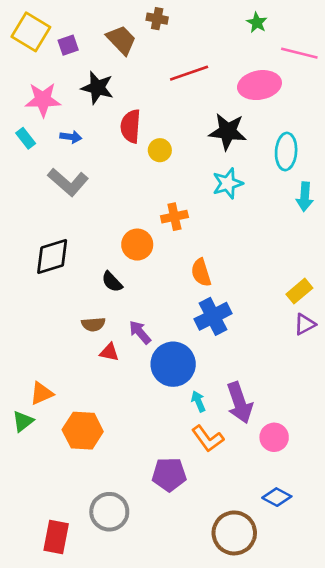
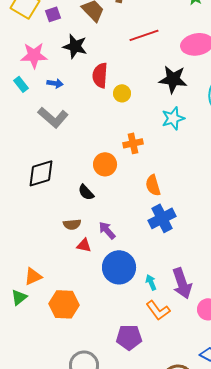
blue circle: (173, 364) -> (119, 267), moved

